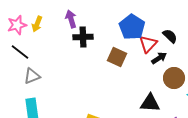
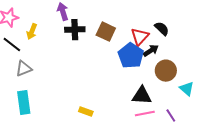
yellow arrow: (37, 24) -> (32, 32), moved
blue pentagon: (132, 27) -> (131, 56), moved
brown square: (117, 57) -> (106, 32), moved

